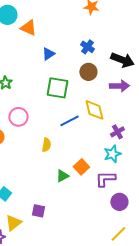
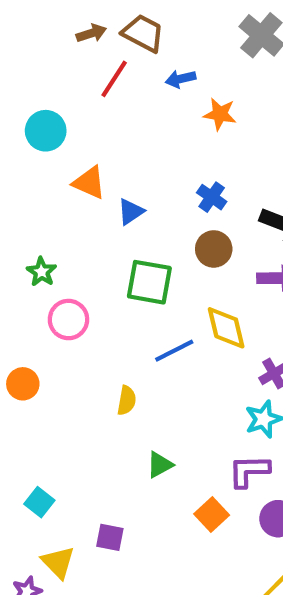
orange triangle: (28, 28) -> (89, 183), moved
pink circle: (18, 117) -> (68, 320), moved
orange square: (81, 167) -> (212, 515), moved
yellow triangle: (13, 223) -> (58, 562), turned -36

